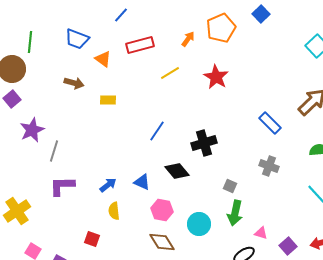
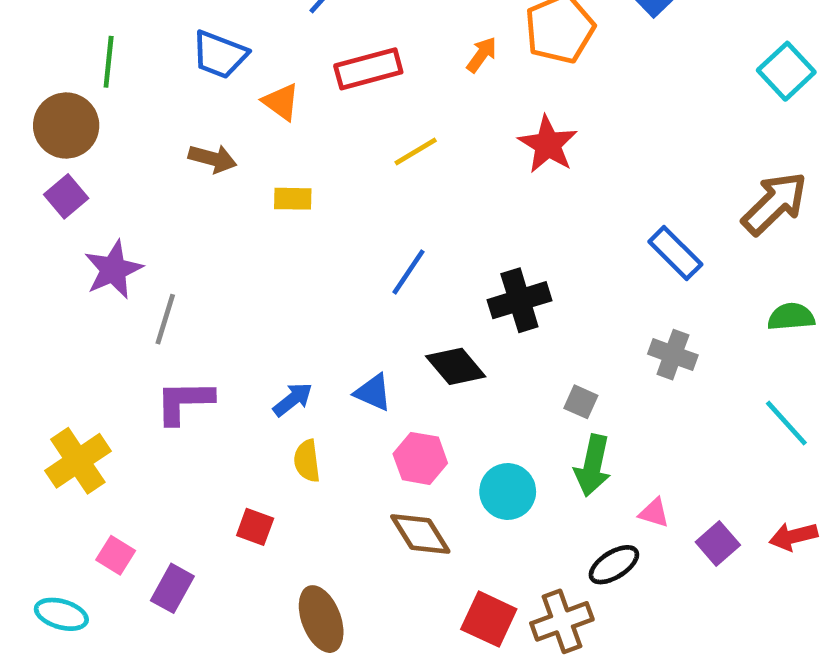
yellow line: (170, 73) -> (416, 151), moved

